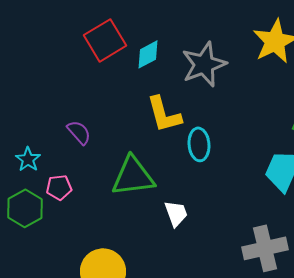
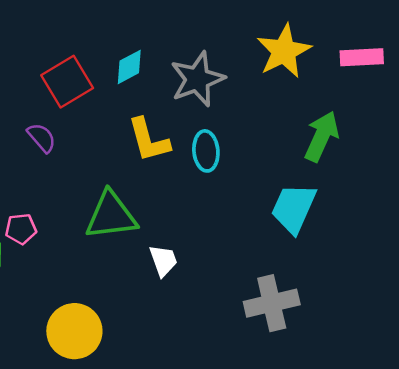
red square: (105, 40) -> (67, 82), moved
purple semicircle: (79, 132) -> (42, 138), moved
cyan ellipse: (199, 144) -> (206, 151), moved

